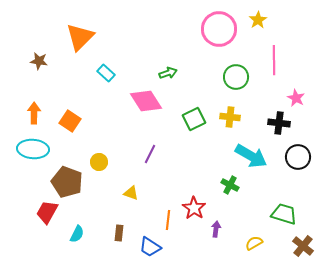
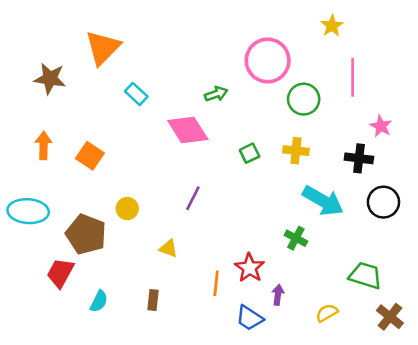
pink circle: (219, 29) -> (268, 60), moved
brown star: (39, 61) -> (50, 79), size x1.4
green square: (194, 119) -> (250, 153), size x0.7
cyan ellipse: (33, 149) -> (28, 211), moved
blue trapezoid: (150, 247) -> (250, 318), moved

